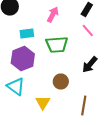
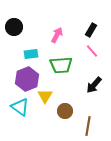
brown circle: (61, 82) -> (65, 111), moved
yellow triangle: (43, 102) -> (45, 96), moved

